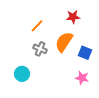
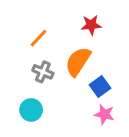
blue square: (85, 53) -> (100, 87), moved, turned 32
cyan circle: (22, 74) -> (31, 110), moved

